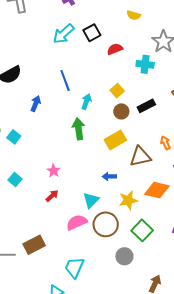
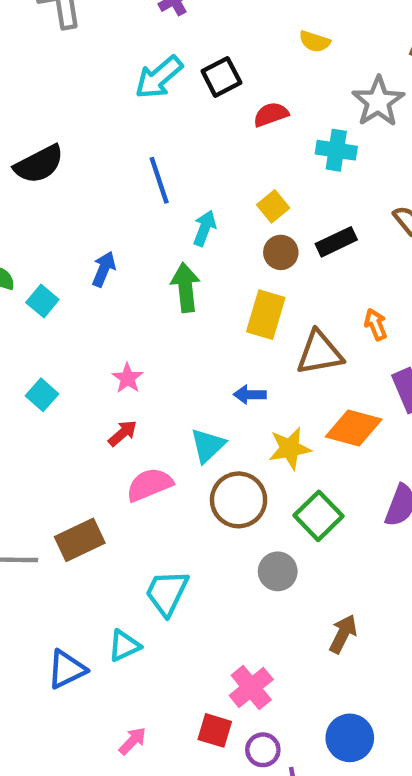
blue arrow: (36, 104) -> (104, 269), moved
yellow rectangle: (115, 140) -> (266, 315), turned -45
pink semicircle: (77, 222) -> (150, 485), moved

